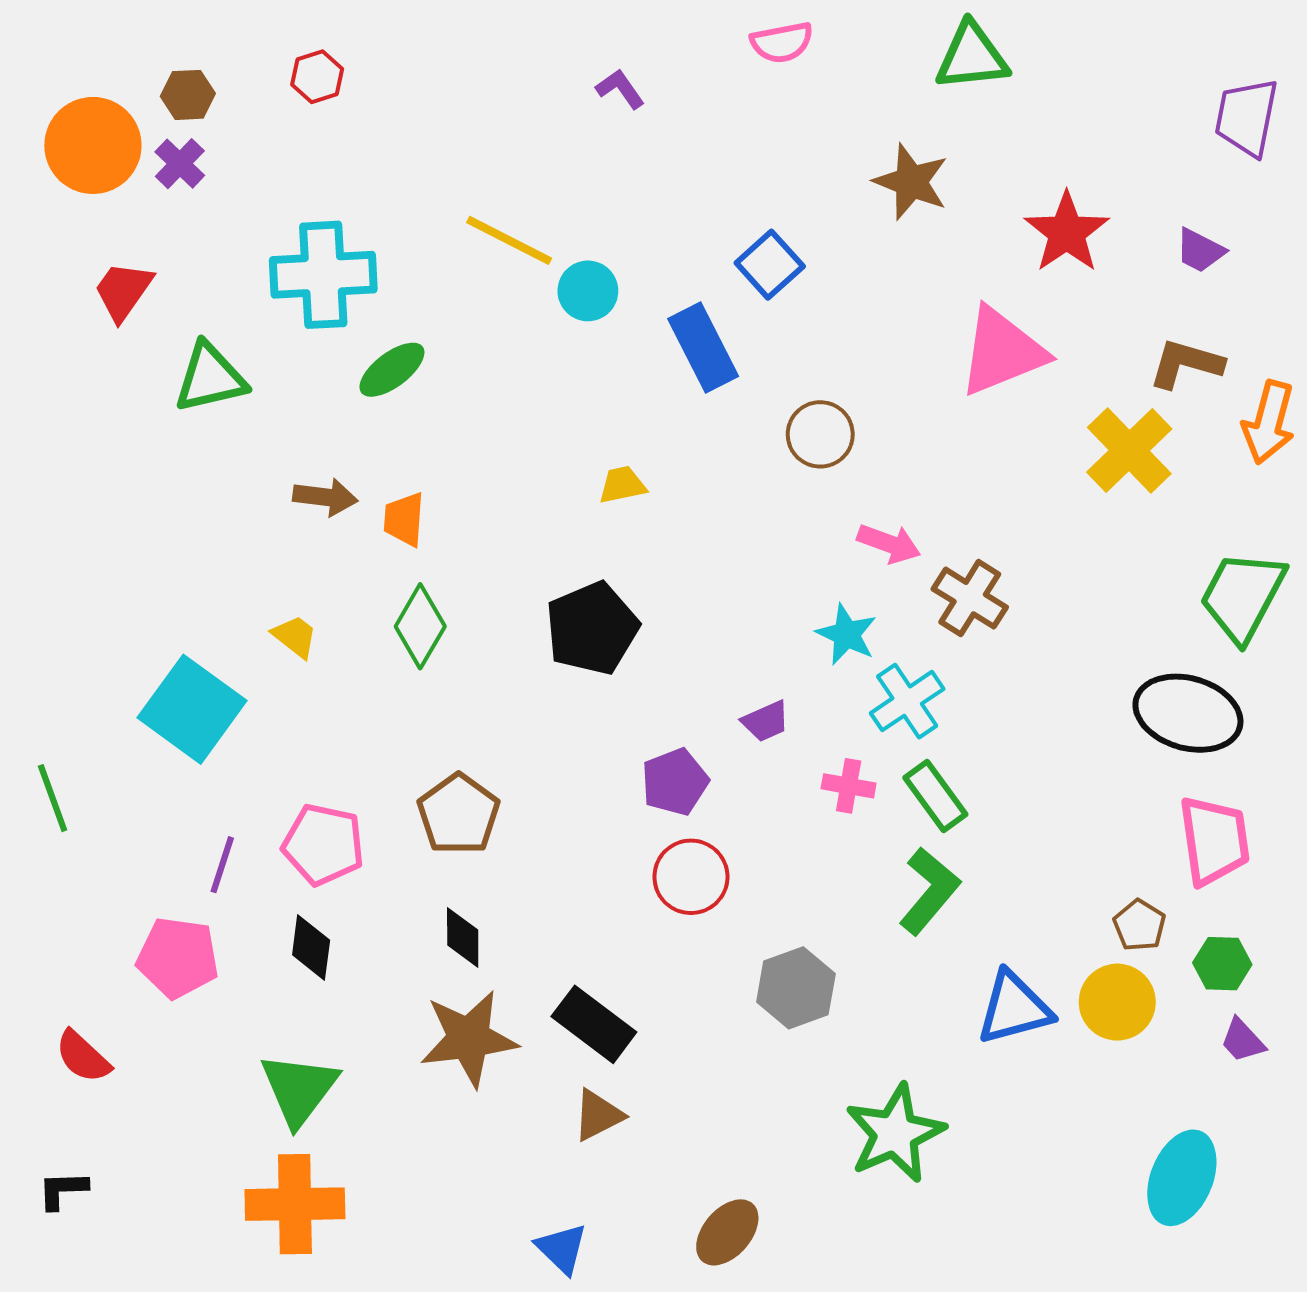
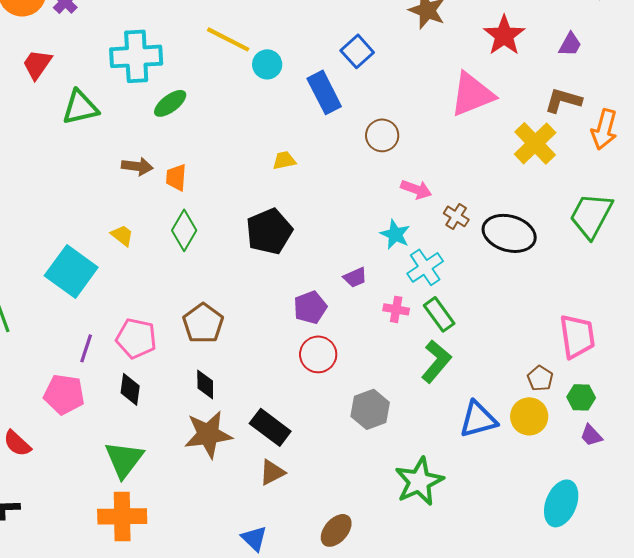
purple trapezoid: (1200, 251) -> (570, 44), turned -88
brown cross: (970, 598) -> (456, 216), size x0.7
black ellipse: (1188, 713) -> (509, 233), moved

